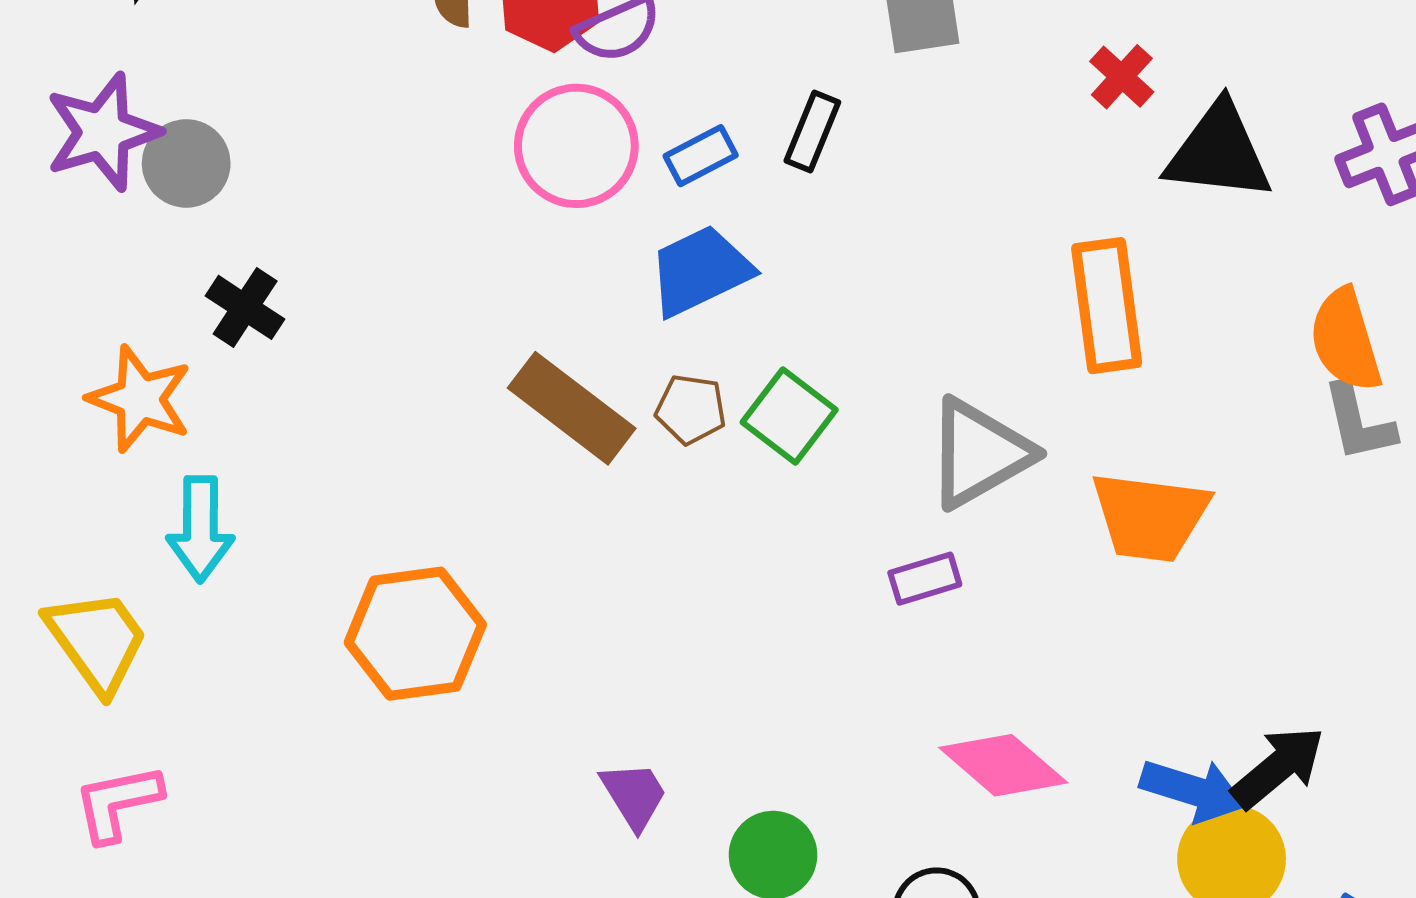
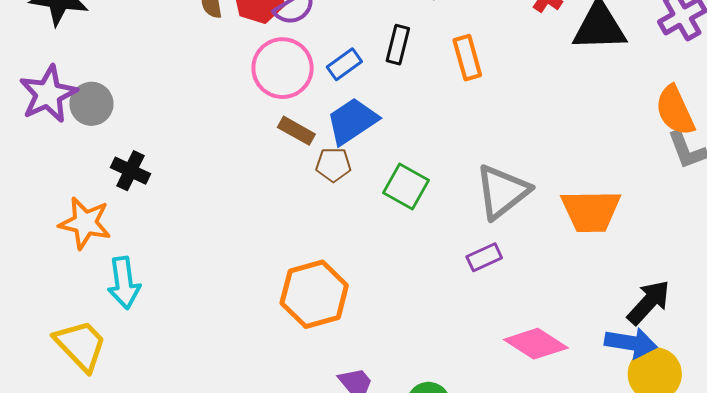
orange rectangle: (1107, 306) -> (467, 58), moved, size x0.7
brown rectangle: (572, 408) -> (296, 131), moved, size x0.6
brown pentagon: (691, 409) -> (333, 165), moved
orange hexagon: (415, 634) -> (314, 294), moved
black arrow: (1278, 767) -> (649, 302), moved

